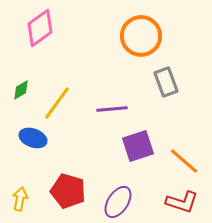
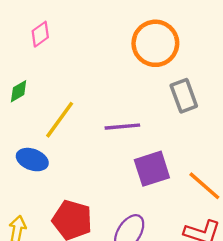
pink diamond: (40, 28) -> (40, 34), size x0.6
green diamond: (21, 90) -> (19, 91), moved

